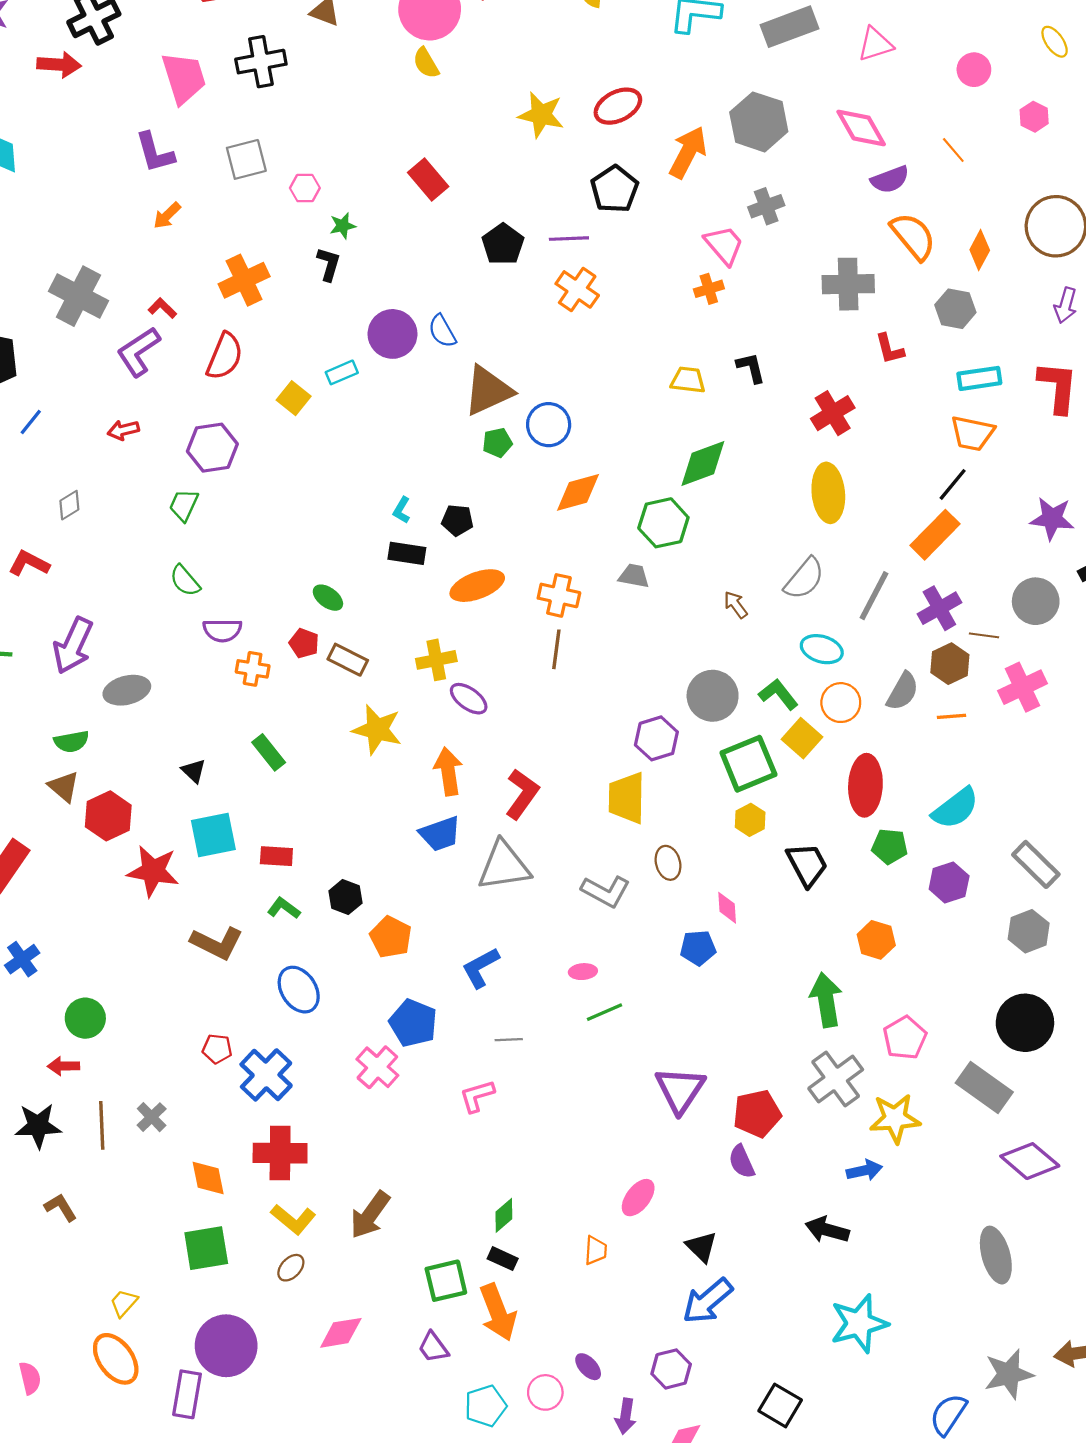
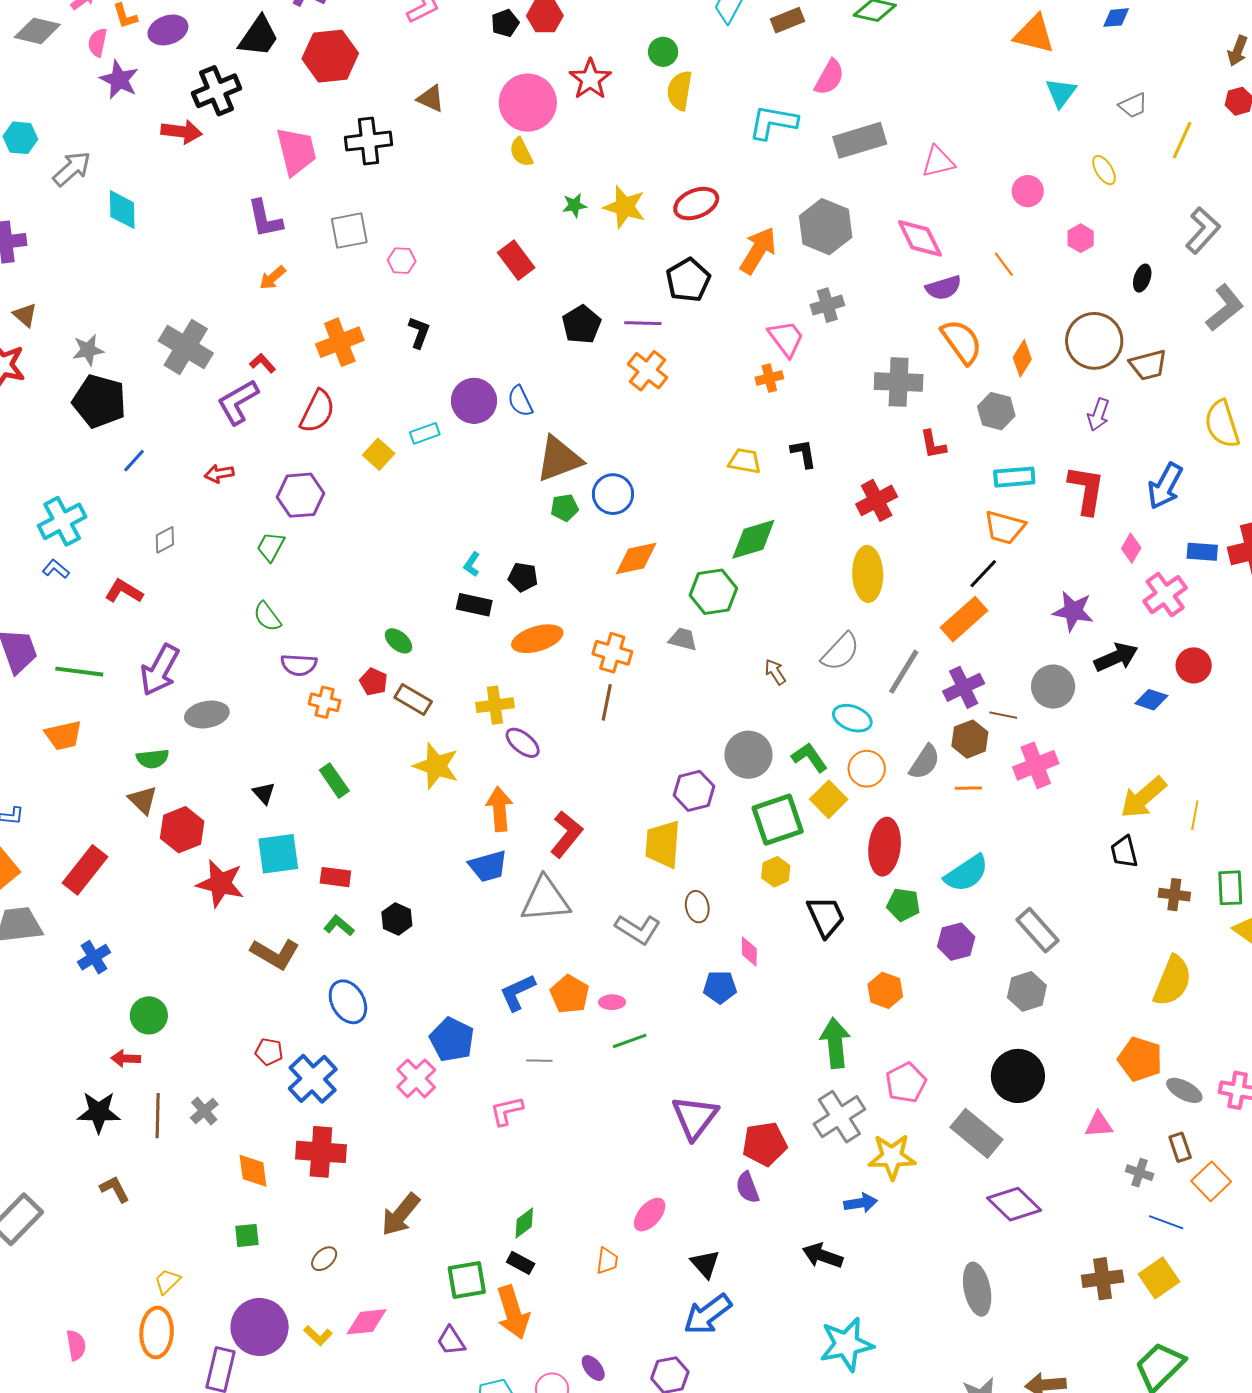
green star: (343, 226) -> (574, 205), moved
orange pentagon: (391, 937) -> (570, 994), moved
yellow L-shape: (293, 1219) -> (318, 1335), moved, size x0.7
green square: (206, 1248) -> (247, 1235), size x0.6
orange ellipse: (116, 1359) -> (157, 1333), turned 36

